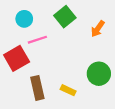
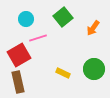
brown rectangle: (37, 88) -> (18, 82), moved
yellow rectangle: (68, 90) -> (63, 73), moved

